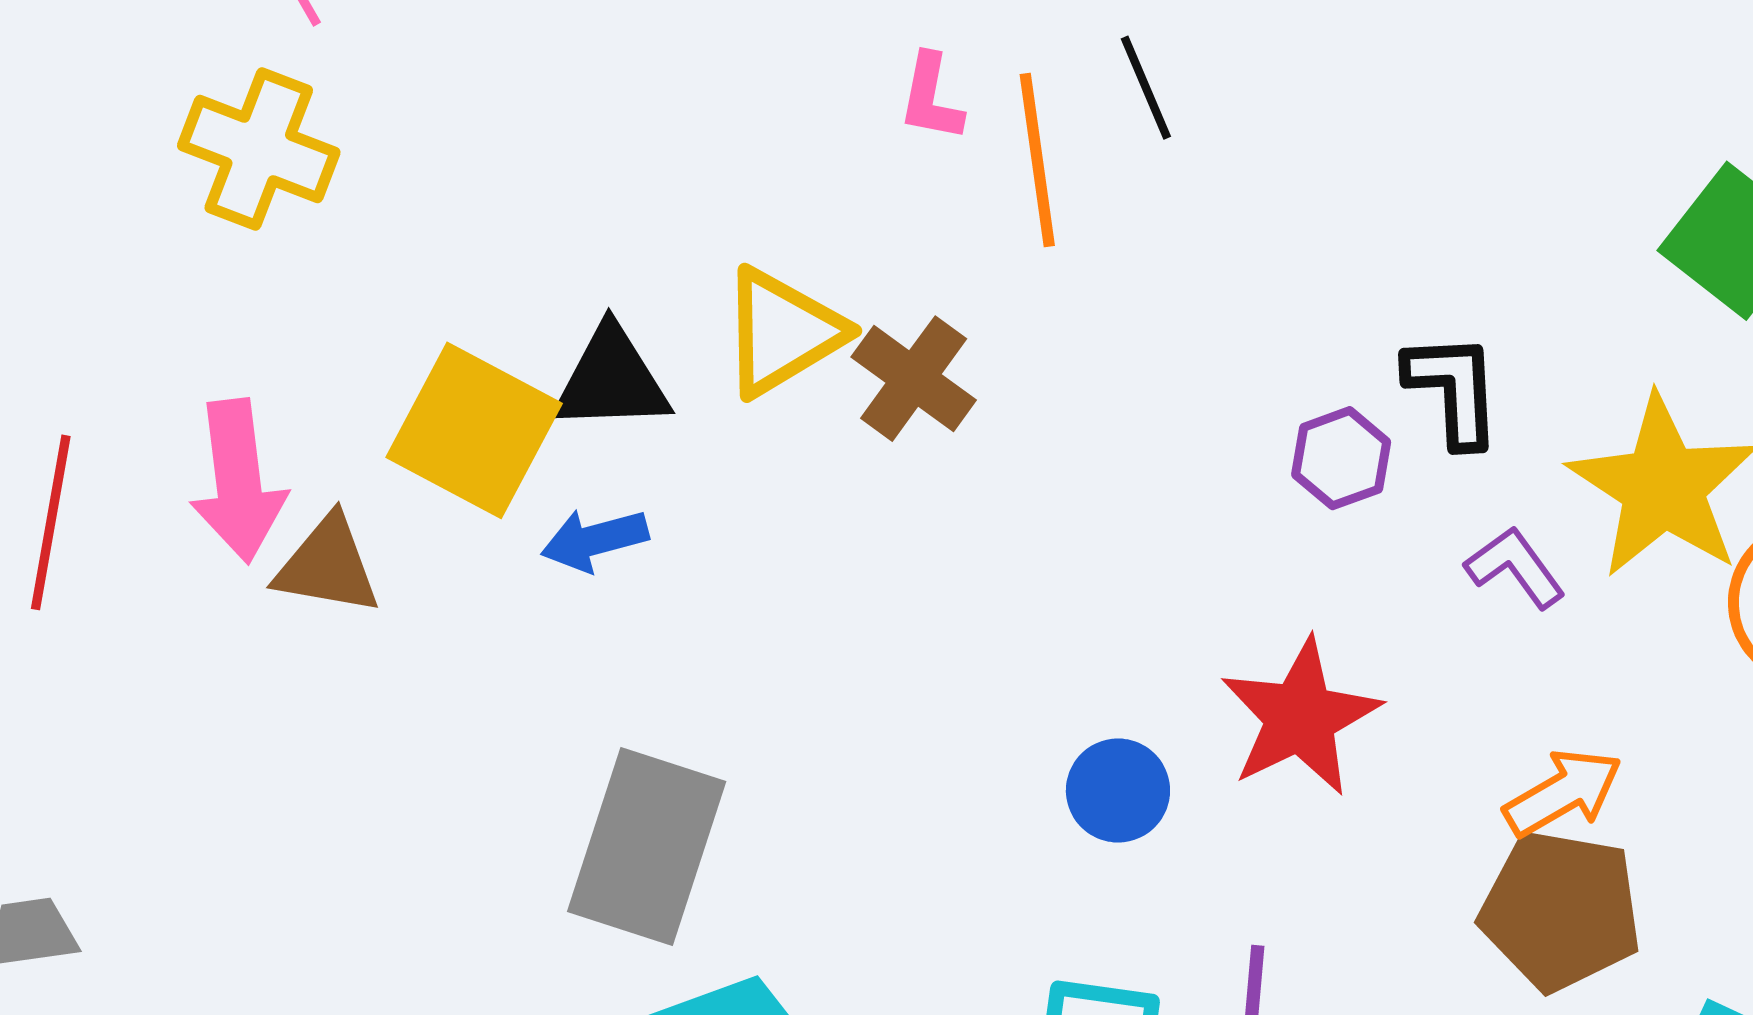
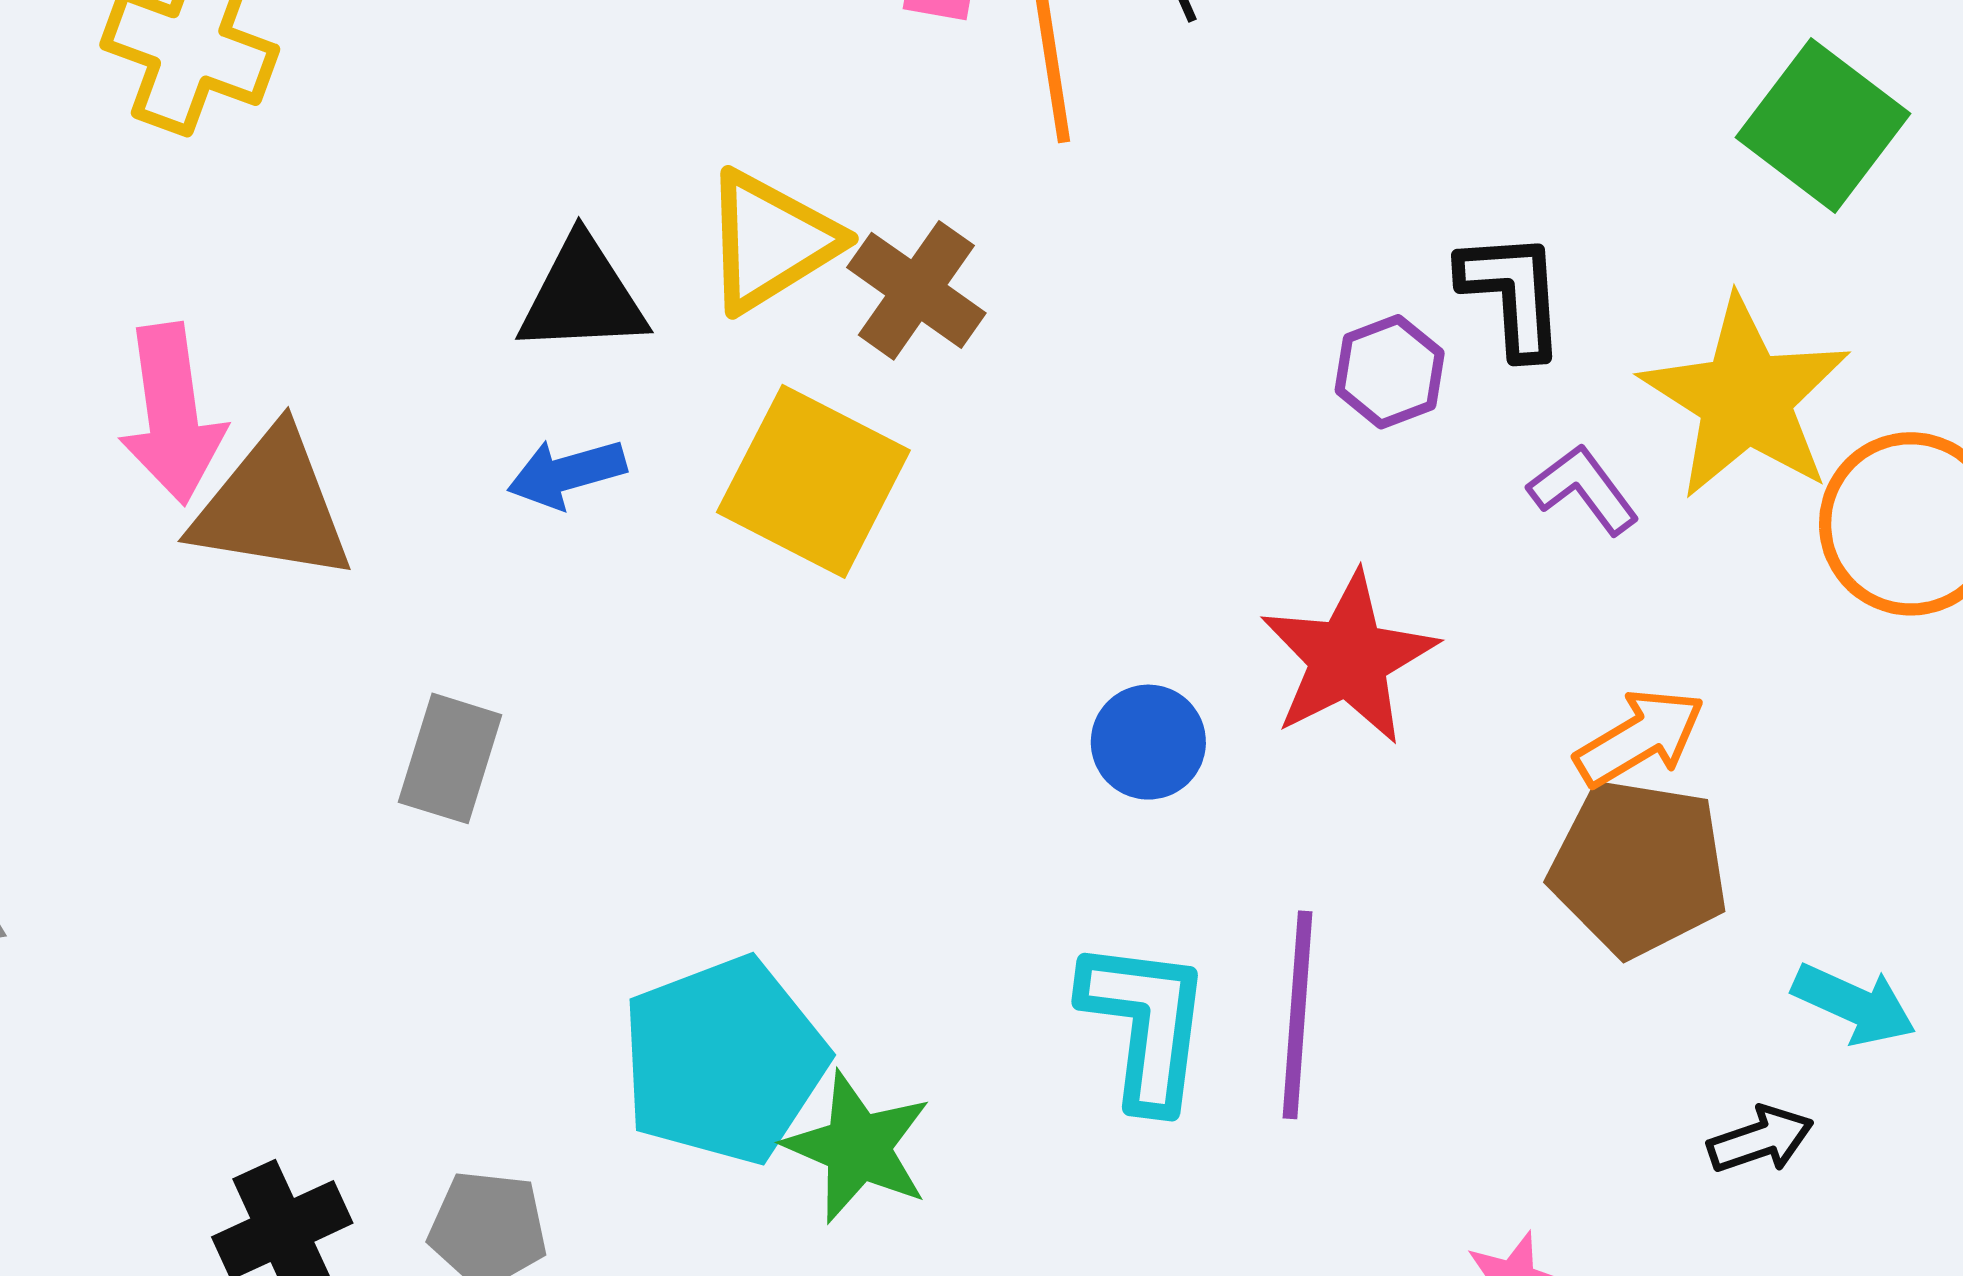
yellow square: (474, 430) -> (813, 481), moved
brown triangle: (328, 565) -> (272, 506), size x1.4
gray rectangle: (647, 846) -> (450, 758), moved, size x0.6

